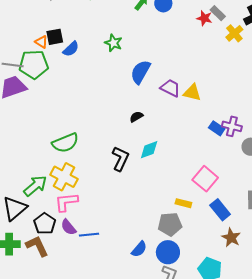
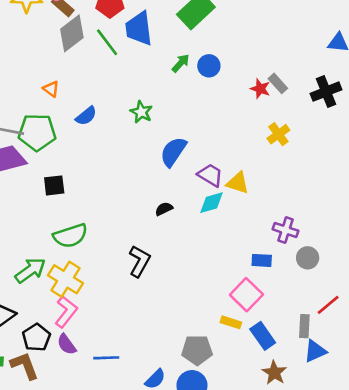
yellow cross: (234, 33) -> (278, 134), moved
black square: (55, 37) -> (54, 185), moved
orange triangle: (41, 42) -> (51, 89), moved
blue rectangle: (217, 128) -> (262, 260), moved, turned -35
cyan diamond: (149, 150) -> (212, 203), moved
green arrow: (35, 186) -> (30, 270), moved
pink L-shape: (66, 202) -> (66, 312), turned 130
yellow rectangle: (183, 203) -> (231, 322), moved
blue line: (89, 235) -> (106, 358), moved

